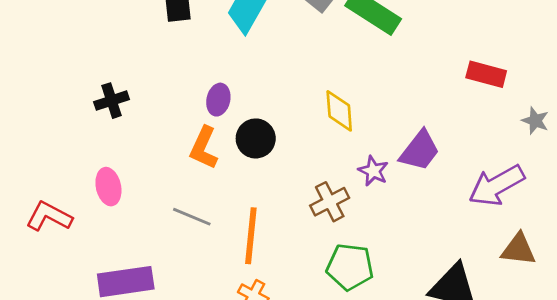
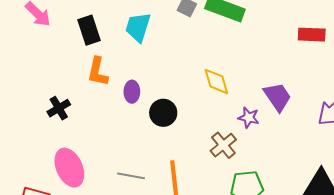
orange L-shape: (204, 148) -> (98, 72), moved
purple trapezoid: (420, 151) -> (277, 97), turned -60
pink ellipse: (108, 187) -> (69, 168), size x1.5

